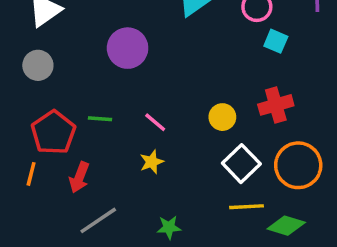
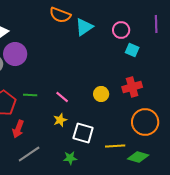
purple circle: (128, 48) -> (15, 54), moved
white square: (241, 164) -> (83, 133), moved, turned -30

